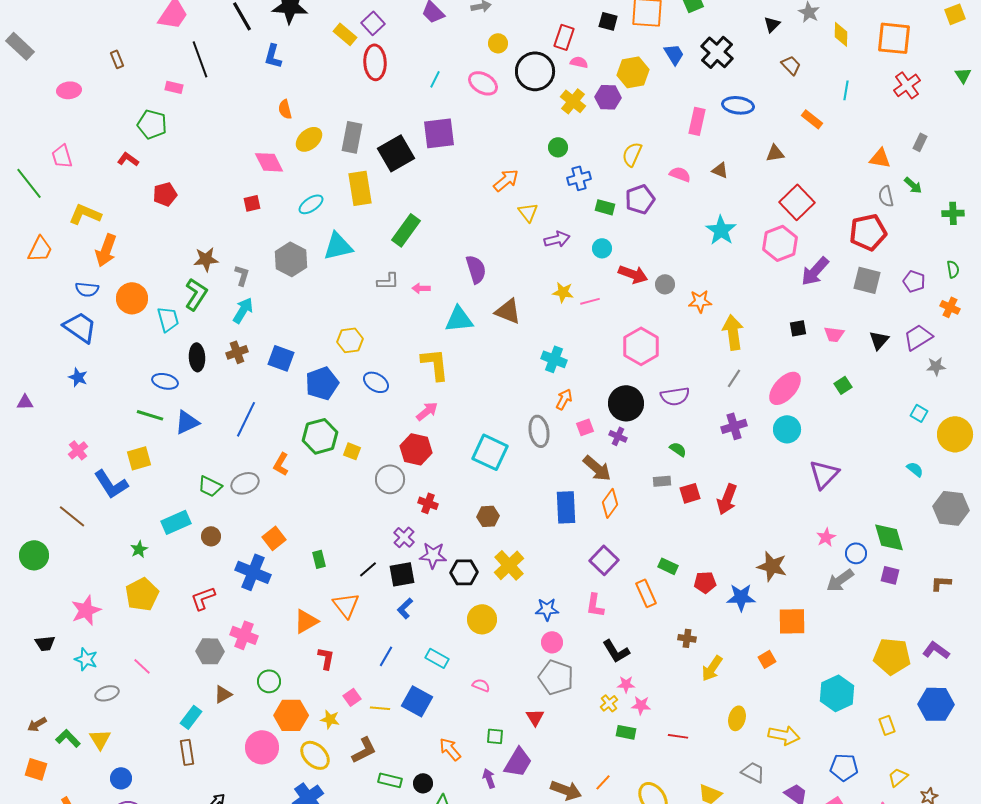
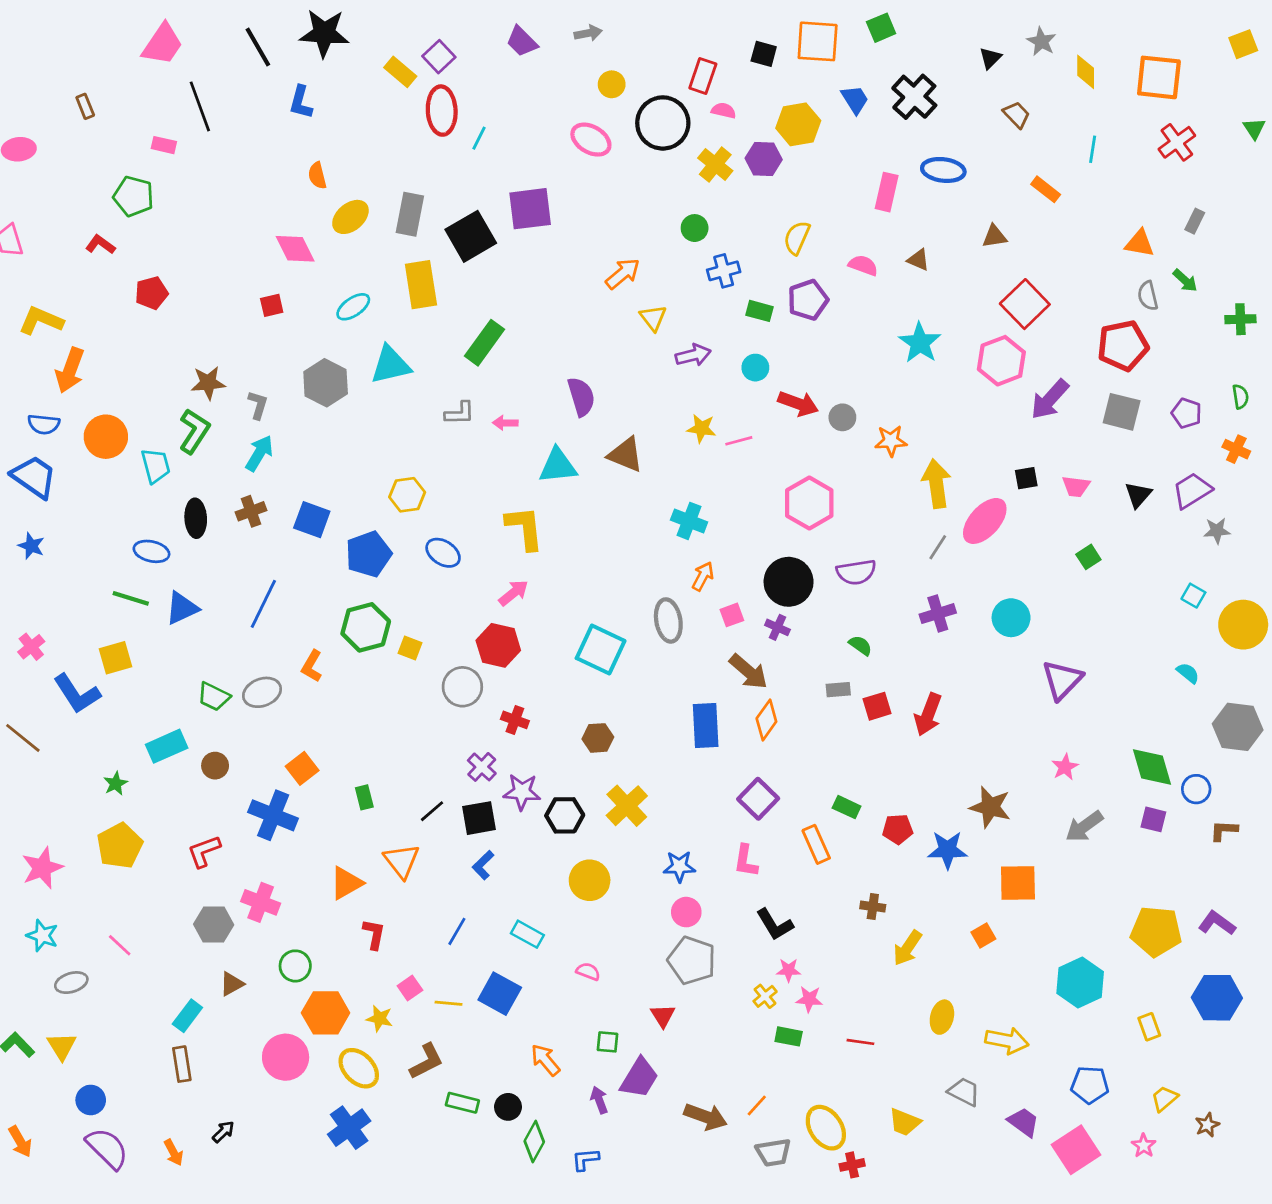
cyan line: (435, 79) -> (479, 138), moved
pink ellipse: (785, 388) -> (985, 521), moved
blue circle: (856, 553) -> (1196, 789), moved

